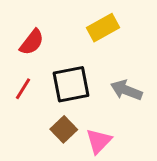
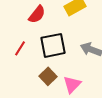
red semicircle: (32, 42) -> (37, 14), moved

